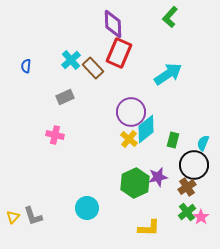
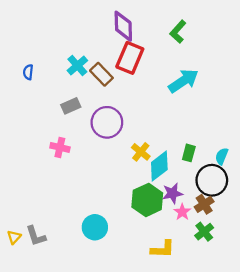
green L-shape: (170, 17) -> (178, 32), moved
purple circle: (131, 112) -> (107, 122), moved
cyan diamond: (146, 129) -> (159, 166), moved
pink star: (201, 217) -> (182, 212), moved

